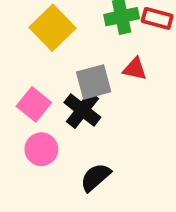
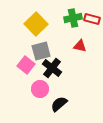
gray square: (94, 82) -> (41, 51), moved
pink circle: (41, 149) -> (40, 89), moved

